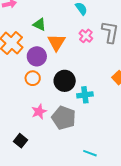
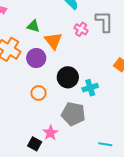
orange circle: (33, 78) -> (38, 93), moved
pink star: (39, 112) -> (50, 133), moved

